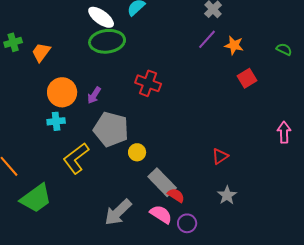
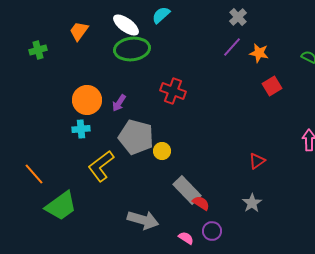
orange trapezoid: (41, 52) -> (79, 31), moved
yellow circle: (137, 152) -> (162, 151), moved
red triangle: (220, 156) -> (257, 161), moved
gray arrow: (118, 212) -> (143, 220), turned -120
pink semicircle: (161, 214) -> (186, 238), moved, size x0.7

